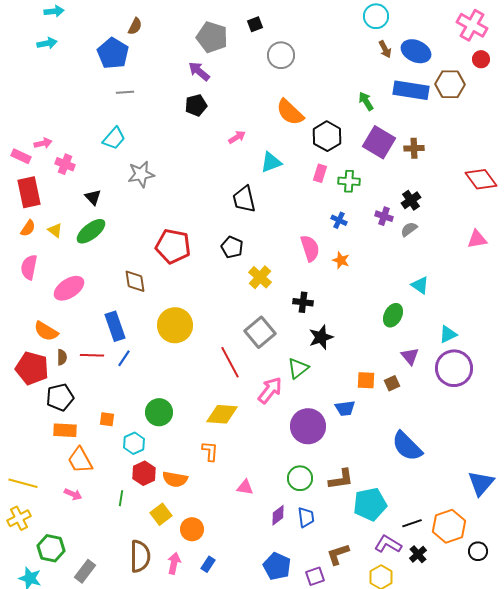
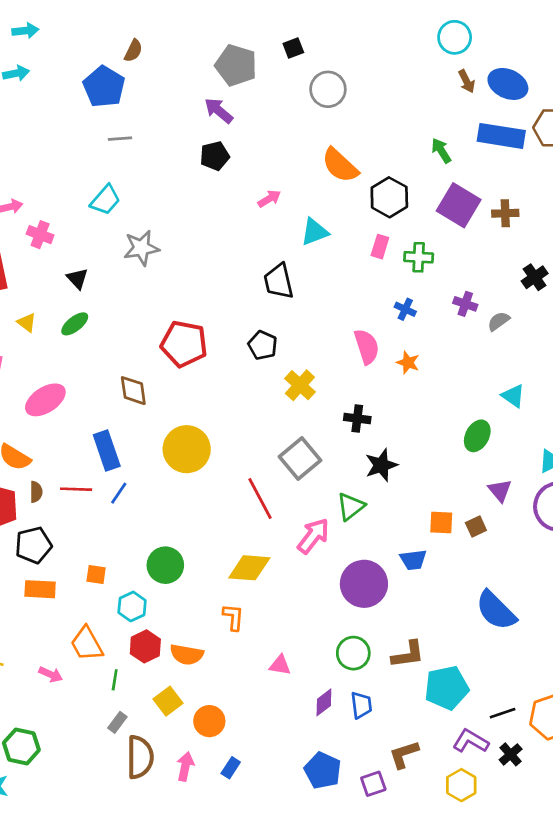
black cross: (411, 200) -> (535, 277), moved
green ellipse: (91, 231) -> (75, 324), size x0.7
orange trapezoid: (80, 460) -> (87, 644), moved
gray rectangle: (85, 571) -> (117, 722), moved, size x0.7

